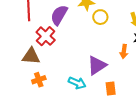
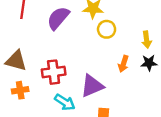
red cross: (46, 36) -> (54, 72), moved, turned 30
orange arrow: (124, 51) -> (123, 64), moved

